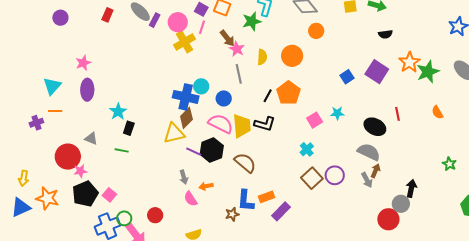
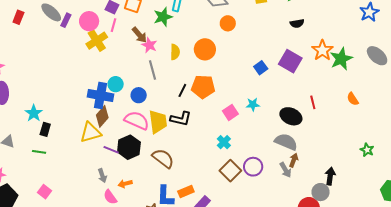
orange pentagon: (289, 93) -> (203, 87), turned -30
pink square: (109, 195) -> (44, 192), moved

